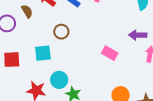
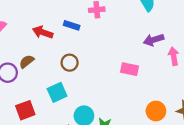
brown semicircle: (27, 11) -> (27, 61), moved, turned -80

